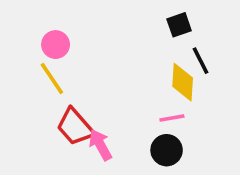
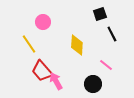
pink circle: (56, 45) -> (43, 22), moved
yellow diamond: (183, 82) -> (77, 45), moved
pink line: (172, 118) -> (106, 65), moved, turned 48

